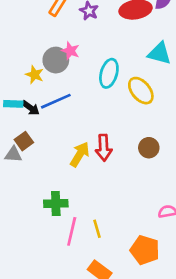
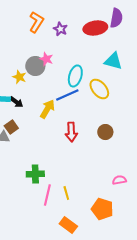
blue line: (56, 101) -> (67, 95), moved
yellow arrow: (80, 154) -> (47, 109), moved

